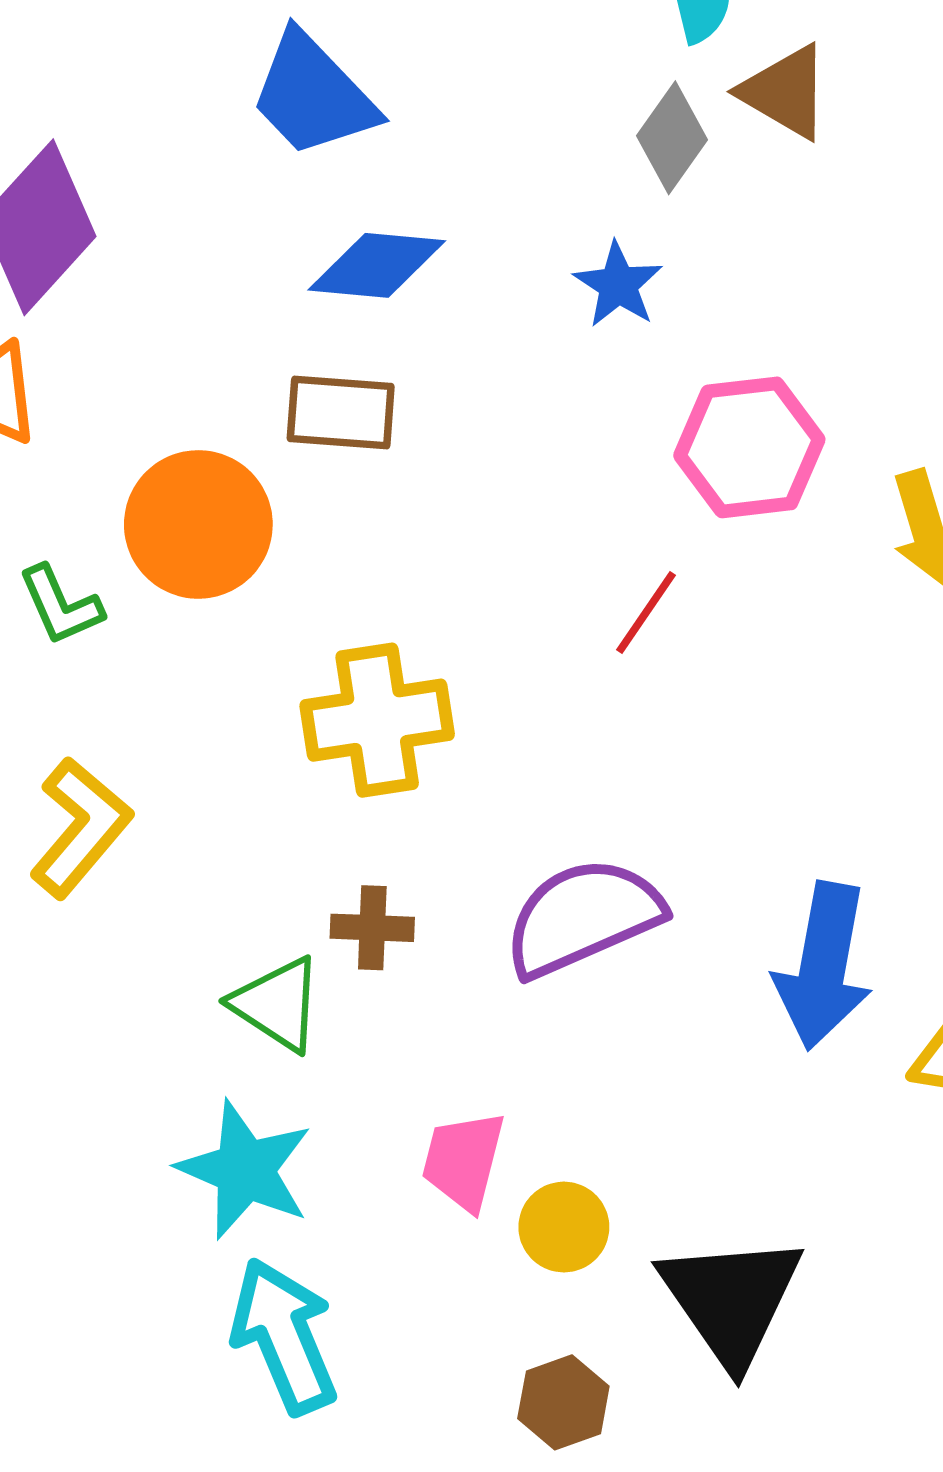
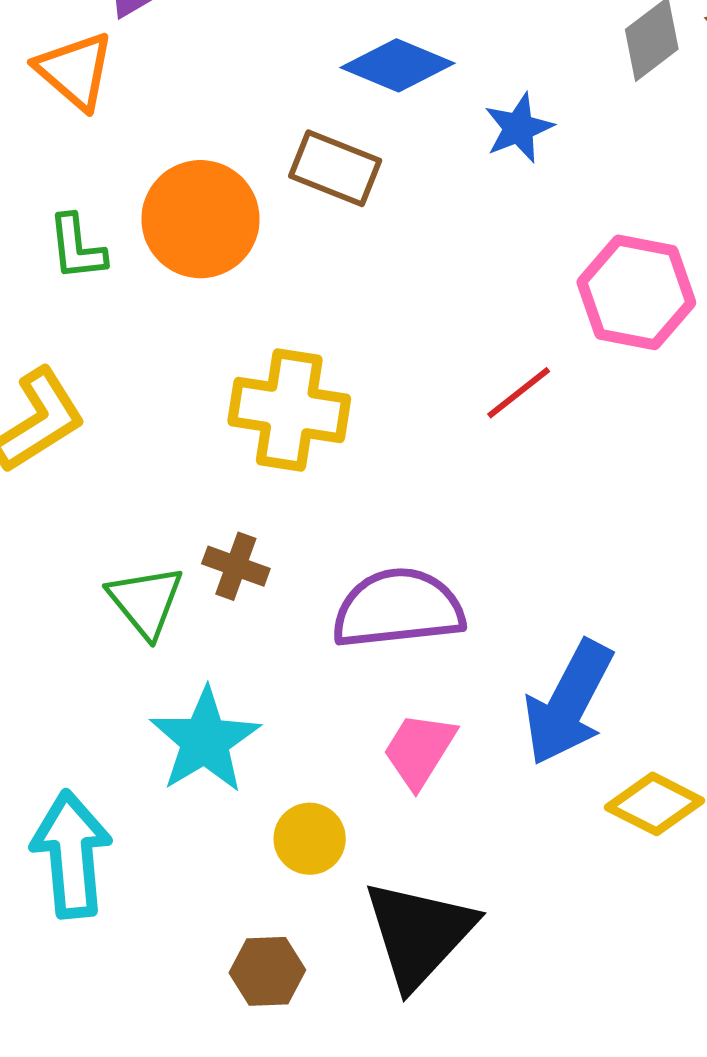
blue star: (618, 285) -> (519, 128), moved
pink trapezoid: (463, 1161) -> (419, 750), moved
cyan star: (245, 1170) -> (205, 740), moved

